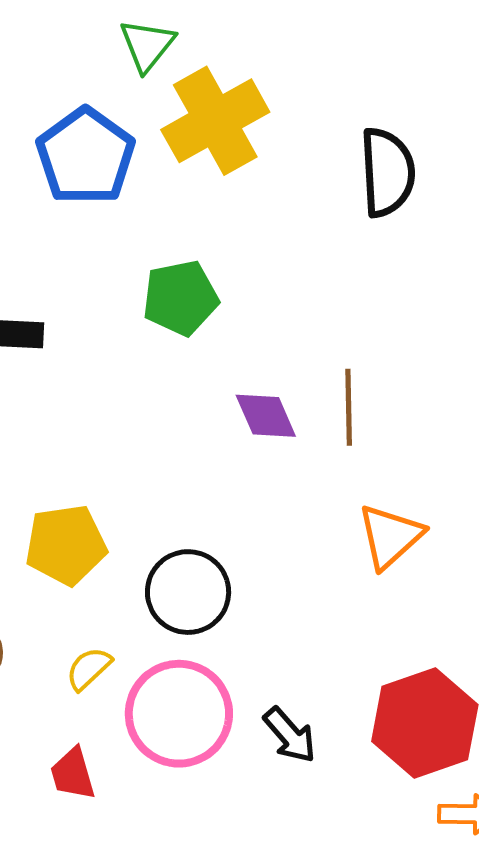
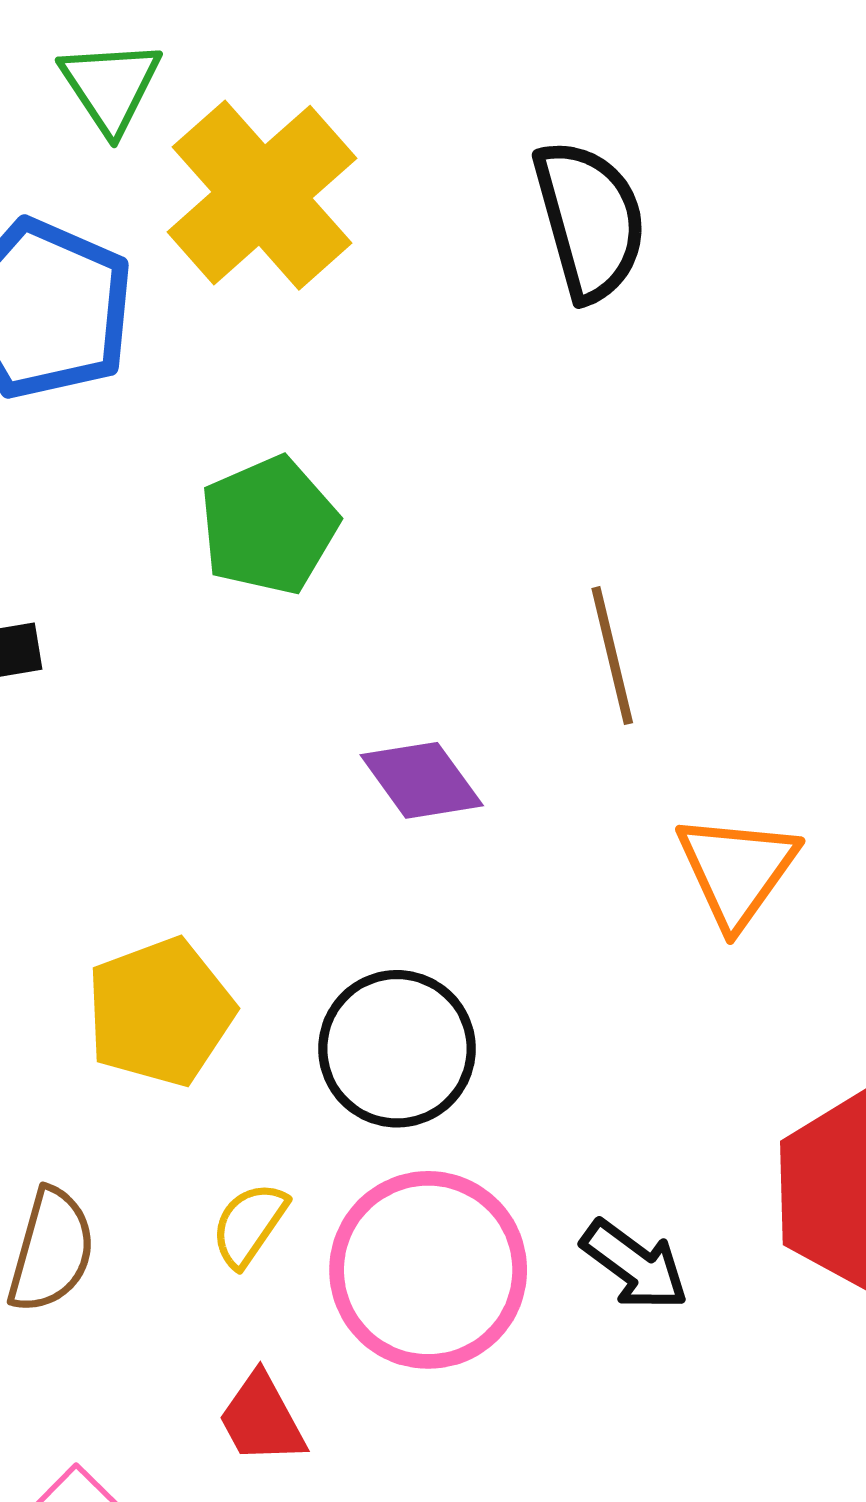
purple diamond: (266, 416) -> (422, 780), moved

